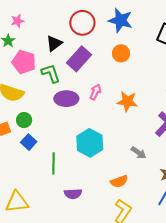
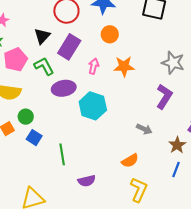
pink pentagon: (24, 62) -> (16, 60), turned -30
pink arrow: (95, 92) -> (94, 66), moved
orange star: (127, 101) -> (124, 66), moved
cyan hexagon: (90, 143) -> (93, 106), moved

